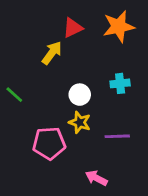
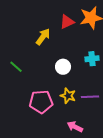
red triangle: (73, 28) -> (67, 22), moved
yellow star: (80, 122) -> (68, 96), moved

